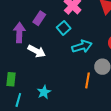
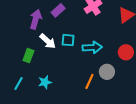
cyan square: (64, 28) -> (68, 40), moved, turned 32
green rectangle: (11, 79) -> (28, 56), moved

